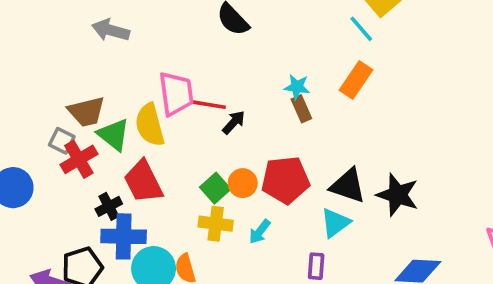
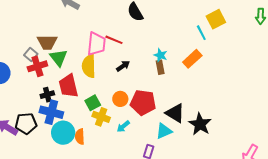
red line: (209, 105) -> (114, 40), moved
yellow semicircle: (150, 125) -> (89, 66), moved
green square: (215, 188) -> (93, 103), moved

